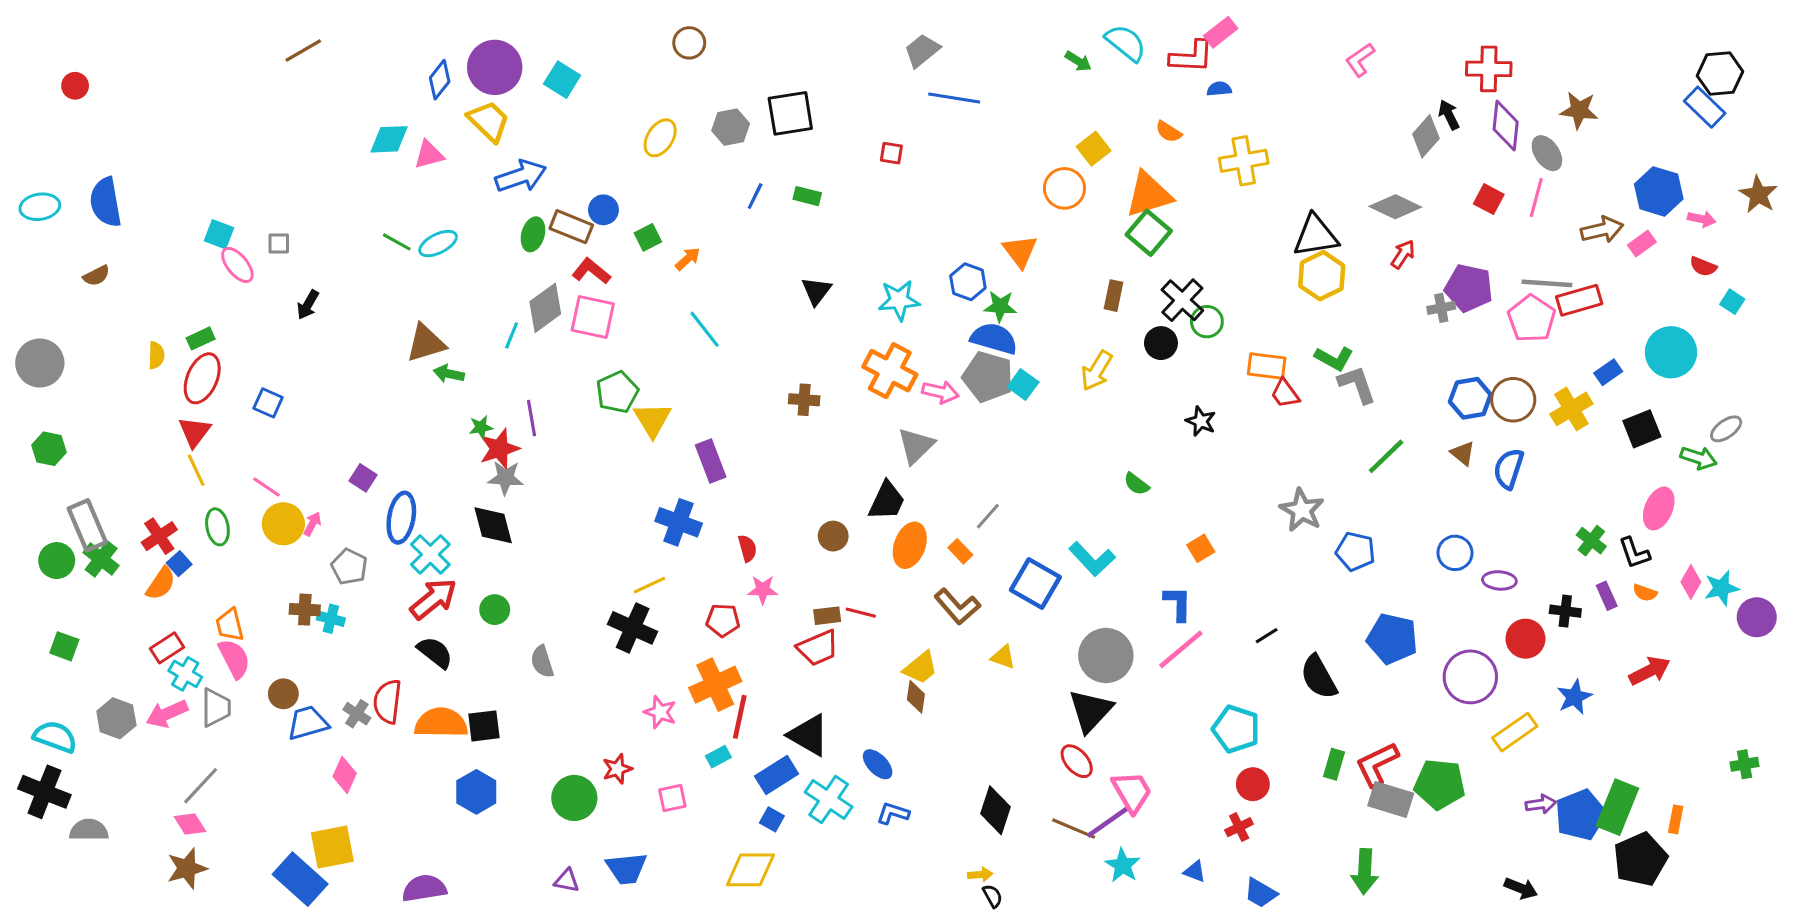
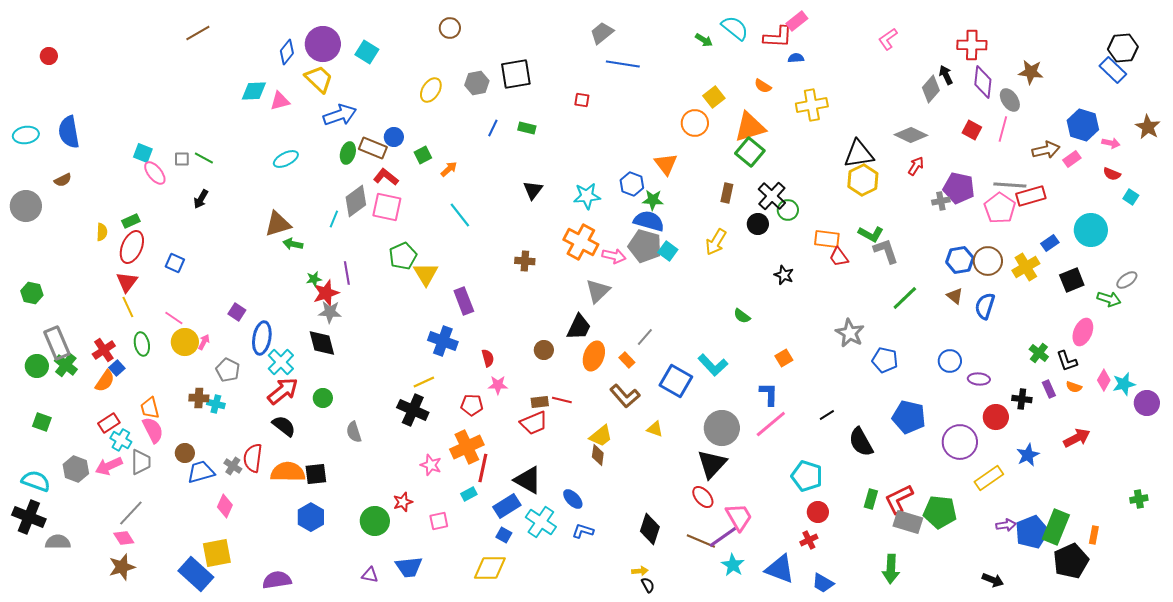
green line: (397, 242) -> (204, 158), moved
gray circle: (40, 363) -> (26, 206), moved
blue triangle: (1195, 871) -> (780, 569), size x2.0

